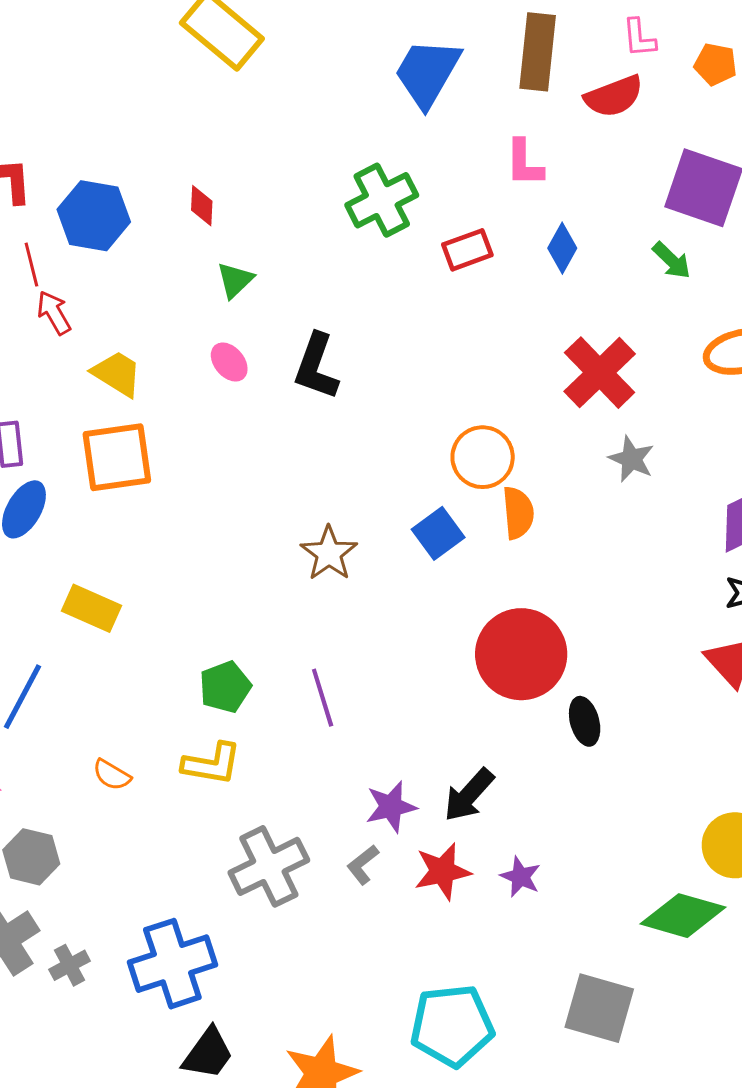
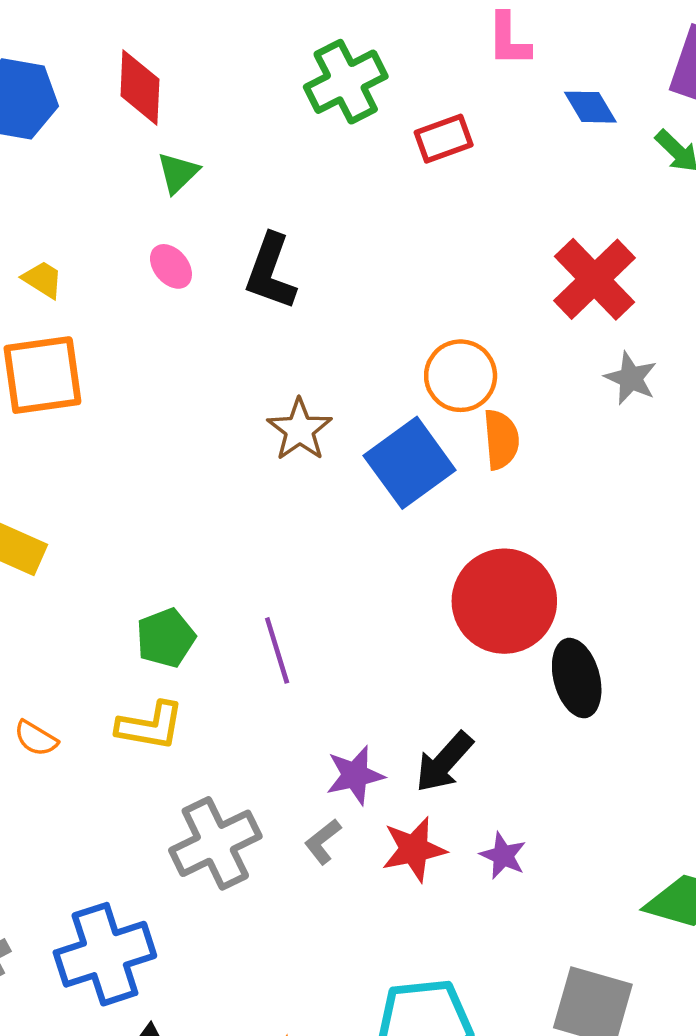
red diamond: (202, 206) -> (140, 88), size x1.6
blue diamond: (562, 248) -> (590, 107), moved, turned -60
yellow trapezoid: (117, 374) -> (43, 279), size x0.7
blue square: (438, 533) -> (410, 463), size x1.5
brown star: (329, 553) -> (300, 430), moved
black ellipse: (585, 721) -> (577, 678), size x1.4

